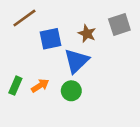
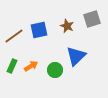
brown line: (24, 18) -> (14, 36), moved
blue triangle: (77, 61) -> (76, 56), moved

